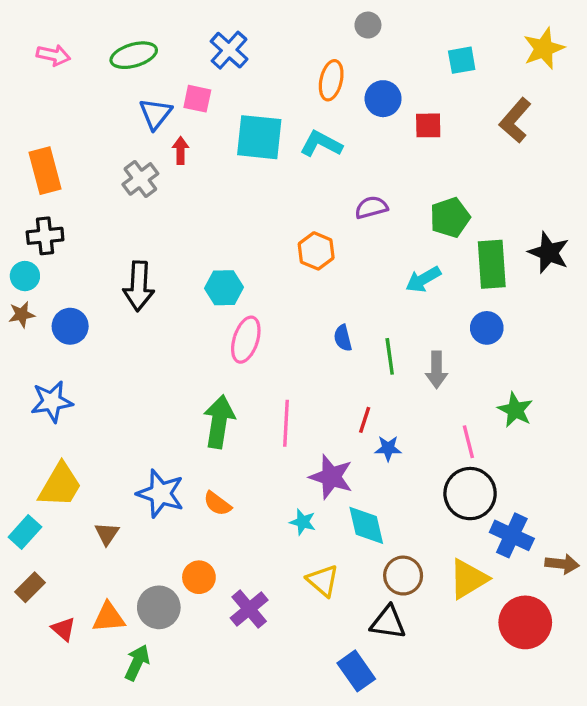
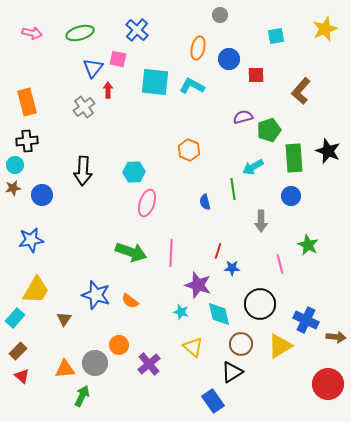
brown L-shape: (515, 120) -> (301, 91), moved
purple semicircle: (371, 207) -> (243, 117), moved
green line: (390, 356) -> (233, 189), moved
green arrow: (219, 422) -> (131, 252), turned 100
black circle: (470, 494) -> (260, 304), moved
black triangle: (388, 622) -> (232, 372), turned -40
red circle: (525, 622) -> (328, 384), moved
red triangle: (63, 629) -> (22, 376), moved

